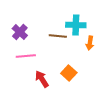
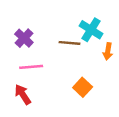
cyan cross: (76, 25) -> (91, 30), turned 30
red arrow: (42, 79) -> (23, 94), moved

